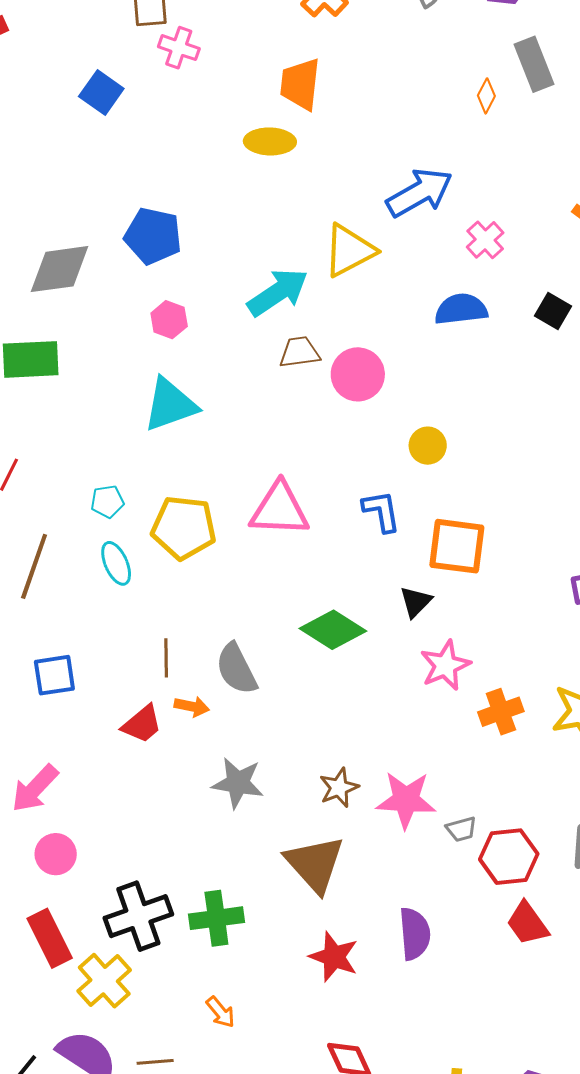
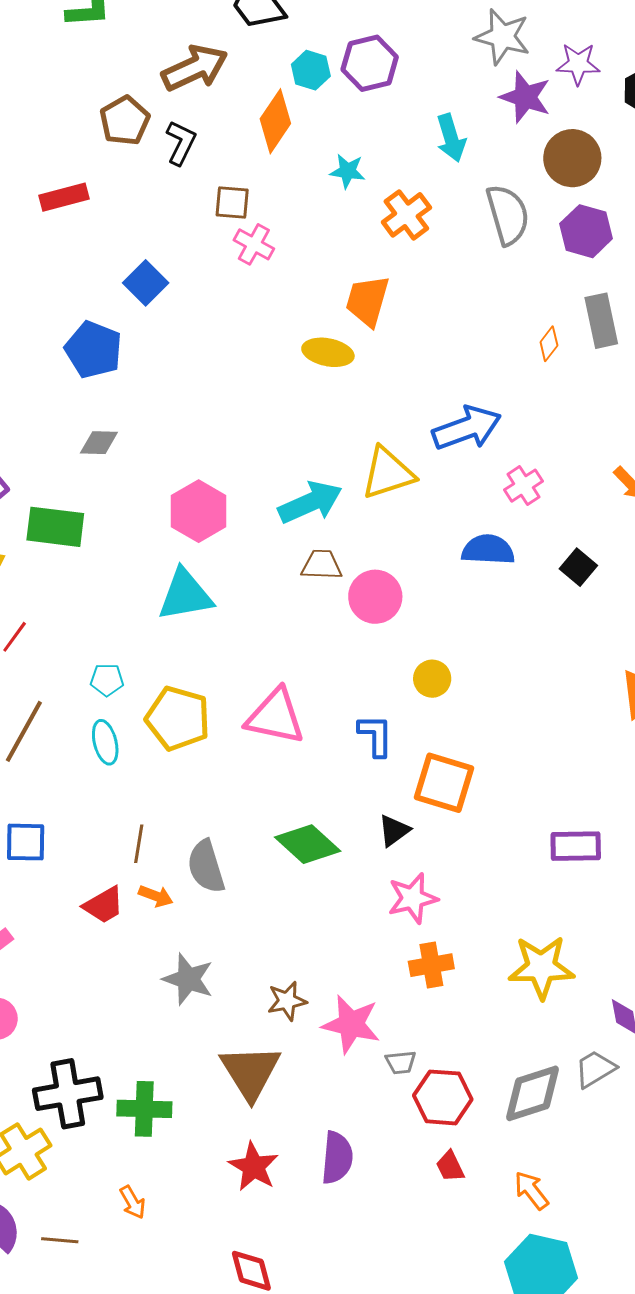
blue square: (101, 93) -> (146, 283), moved
blue pentagon: (153, 236) -> (93, 350), moved
gray diamond: (59, 269) -> (99, 443), size x0.6
pink hexagon: (169, 320) -> (199, 511), size x1.6
orange cross: (501, 712) -> (431, 965), moved
red trapezoid: (528, 923) -> (450, 1166), size x0.7

